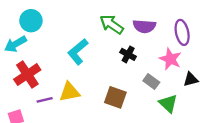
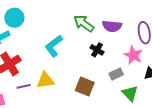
gray rectangle: (151, 82) -> (116, 74), turned -64

